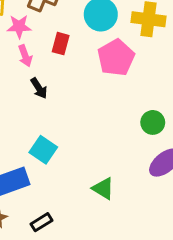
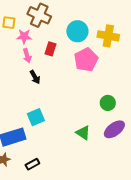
cyan square: (43, 150) -> (36, 117), turned 30
green triangle: (103, 189) -> (83, 133), moved

